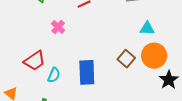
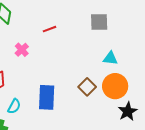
cyan semicircle: (54, 75) -> (14, 106), moved

